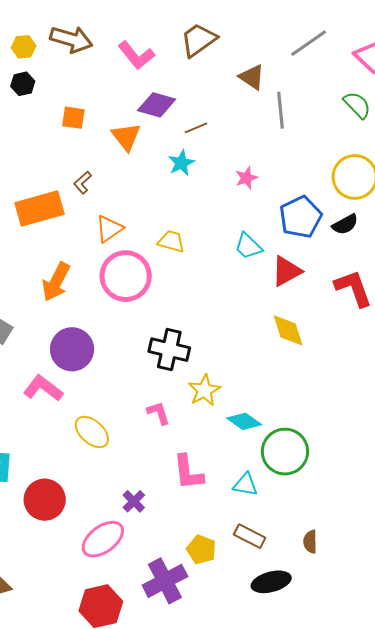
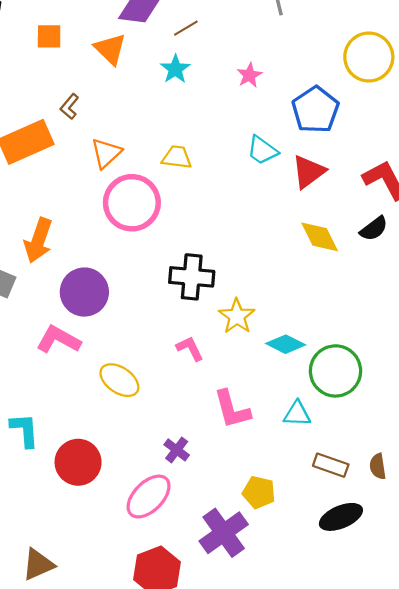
black semicircle: (345, 224) -> (374, 229), moved
orange arrow: (56, 282) -> (38, 240), moved
brown rectangle: (250, 536) -> (331, 465), moved

